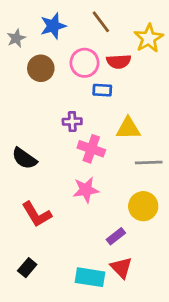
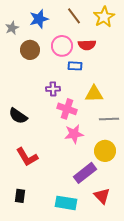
yellow star: (149, 38) -> (104, 17), moved
pink star: (86, 190) -> (74, 134), moved
purple rectangle: (116, 236) -> (85, 173), size x1.6
black rectangle: (27, 268) -> (20, 196), turned -32
red triangle: (121, 268) -> (102, 196), moved

